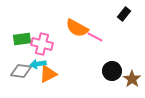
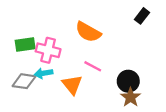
pink line: (95, 37) -> (93, 66), moved
orange triangle: (48, 74) -> (72, 85), moved, turned -42
brown star: (132, 79) -> (131, 97), moved

